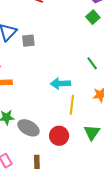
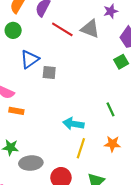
gray ellipse: (28, 128) -> (31, 163), turned -45

